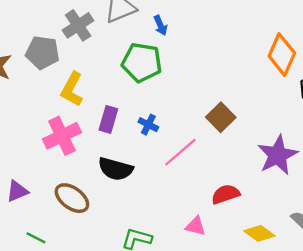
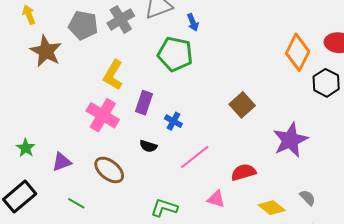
gray pentagon: (43, 53) -> (83, 25), moved
blue cross: (148, 125) -> (173, 121), moved
pink cross: (62, 136) -> (103, 115), turned -36
pink line: (180, 152) -> (195, 157), moved
black semicircle: (116, 169) -> (148, 146), size x0.6

